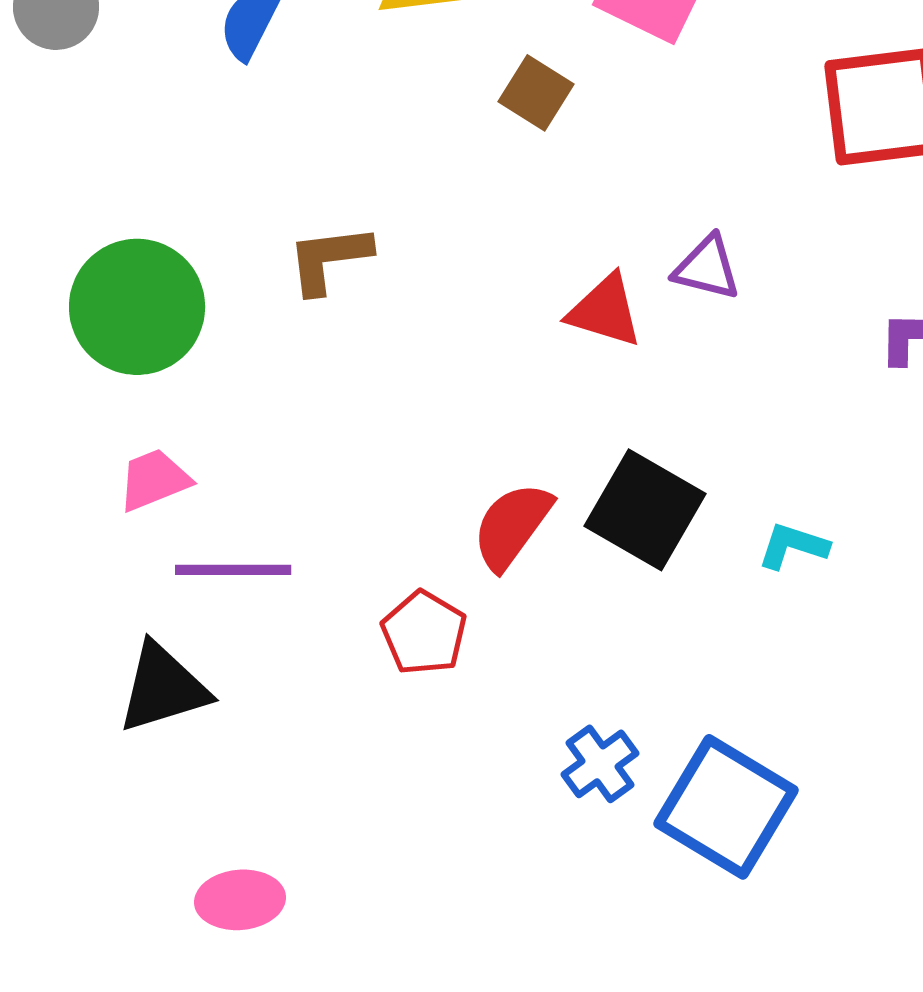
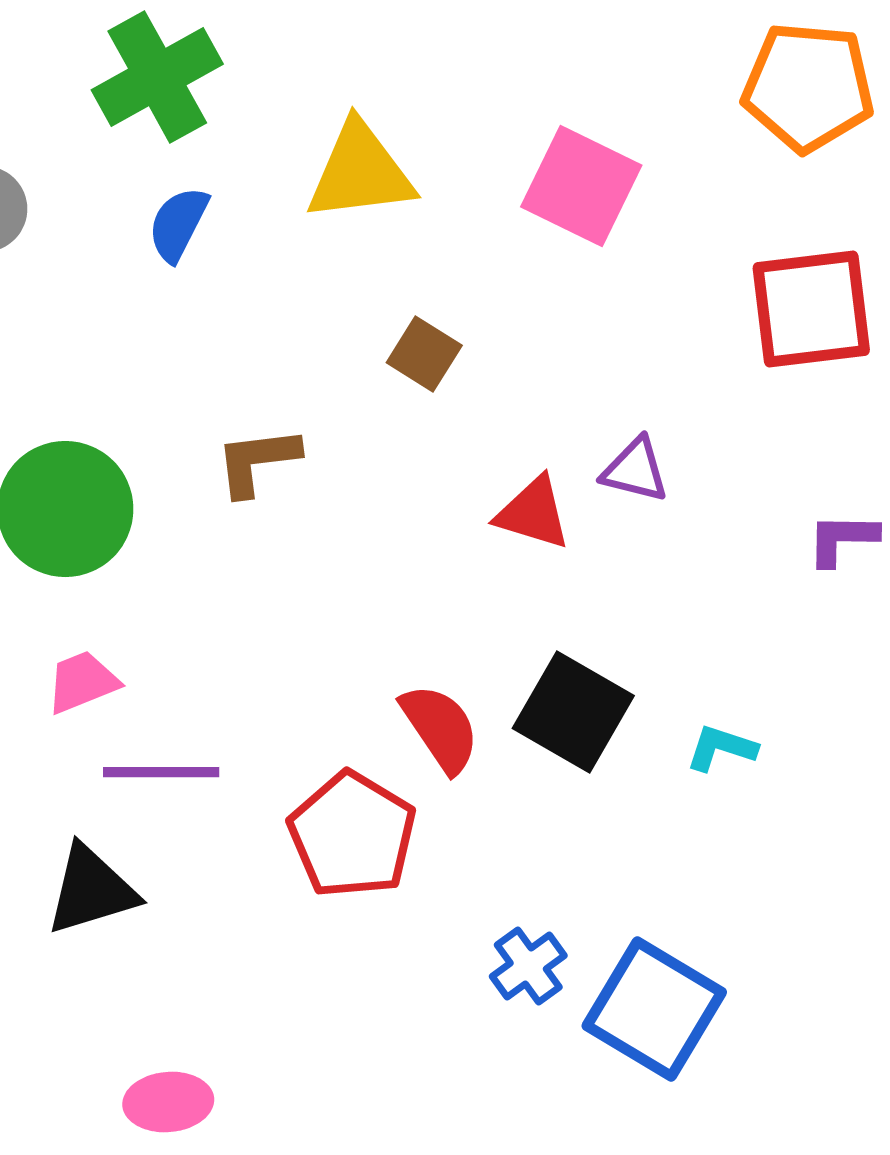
brown square: (536, 93) -> (424, 354), moved
red semicircle: (512, 526) -> (440, 728), turned 110
red pentagon: (424, 633) -> (352, 835), size x1.5

